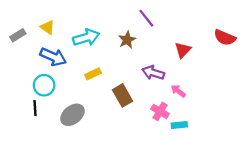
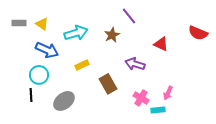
gray rectangle: (18, 35) -> (19, 23), moved, turned 32
red triangle: (183, 50) -> (161, 44), turned -49
pink arrow: (178, 91) -> (168, 93), moved, turned -104

